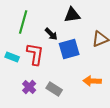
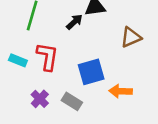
black arrow: (51, 34) -> (74, 22), moved, turned -88
blue square: (69, 49) -> (91, 72), moved

